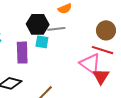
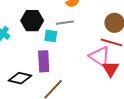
black hexagon: (38, 24) -> (32, 21), moved
purple rectangle: (22, 53) -> (44, 61), moved

